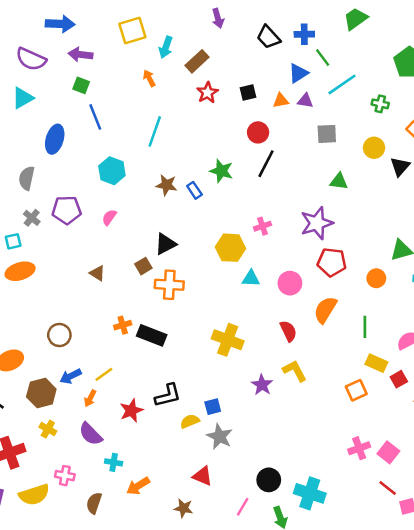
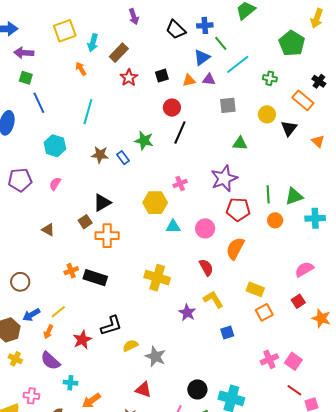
green line: (365, 327) -> (268, 194), moved
yellow rectangle: (376, 363) -> (255, 289), moved
blue square: (213, 407) -> (227, 332), moved

